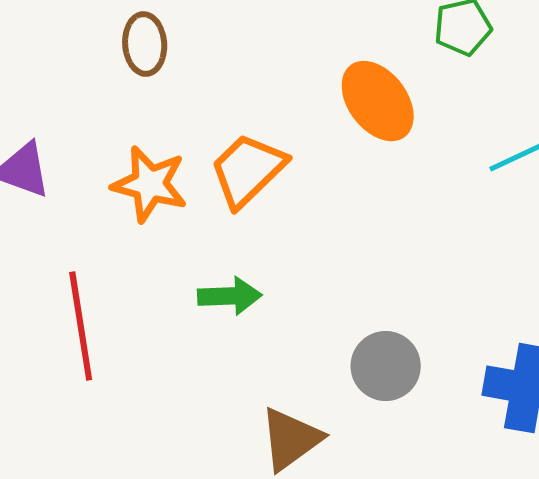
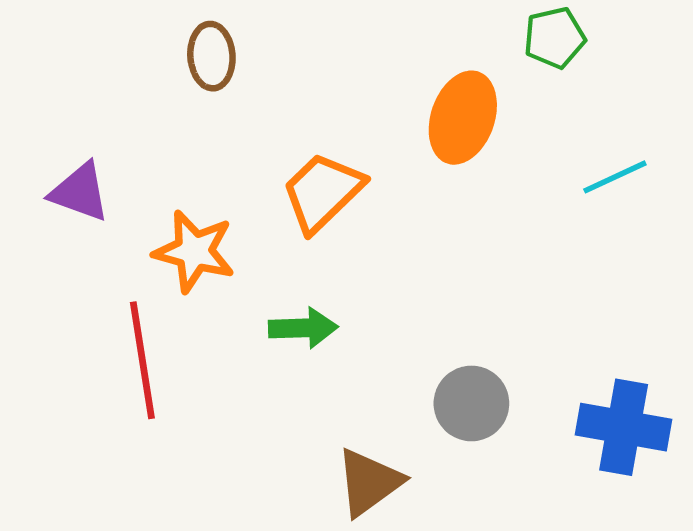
orange ellipse: (378, 101) -> (463, 118), turned 56
orange star: (150, 184) -> (194, 251), moved

